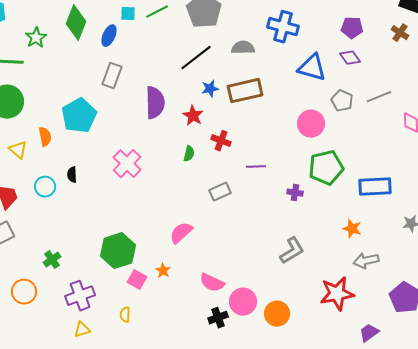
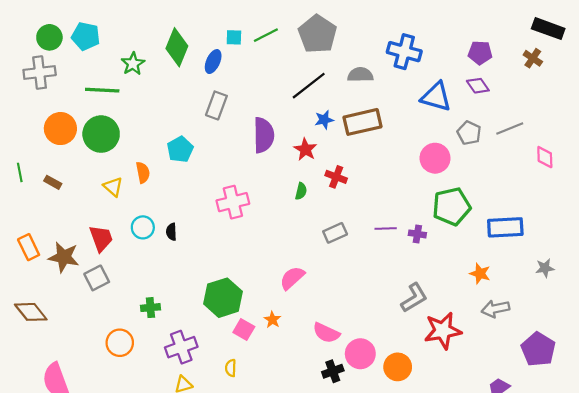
cyan pentagon: (79, 116) -> (180, 149), size x0.7
pink cross: (127, 164) -> (233, 202), turned 32
purple line: (256, 167) -> (386, 228), moved
black semicircle: (72, 175) -> (171, 232), moved
green cross: (52, 260) -> (150, 308), turned 30
red star: (337, 294) -> (443, 331), moved

